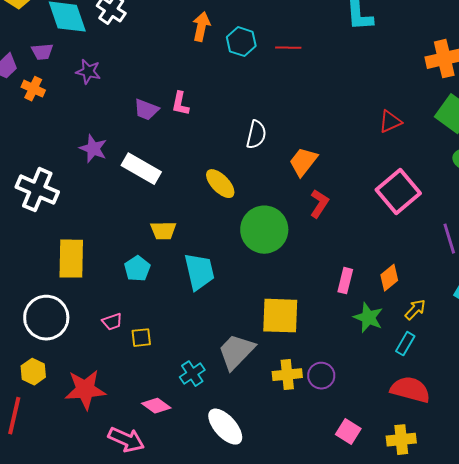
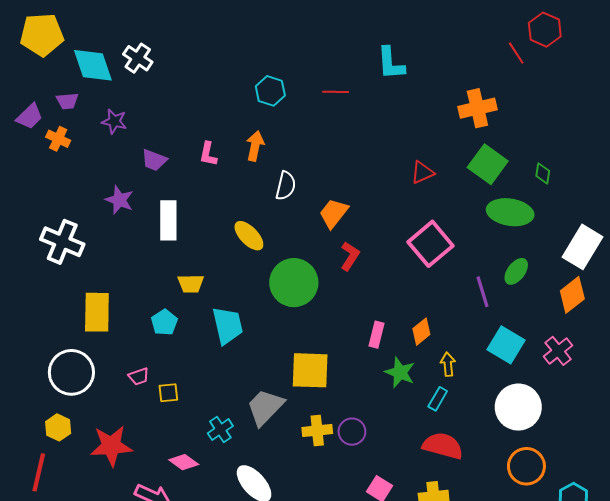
orange arrow: (201, 27) -> (255, 146), moved
red line: (288, 48) -> (336, 92), moved
purple trapezoid: (146, 110) -> (154, 160), moved
white rectangle: (141, 169) -> (168, 220), turned 60
yellow arrow: (415, 310) -> (448, 364), turned -50

